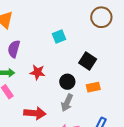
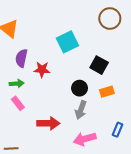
cyan square: (59, 37) -> (67, 42), size x1.5
red star: (37, 72) -> (42, 69), moved

